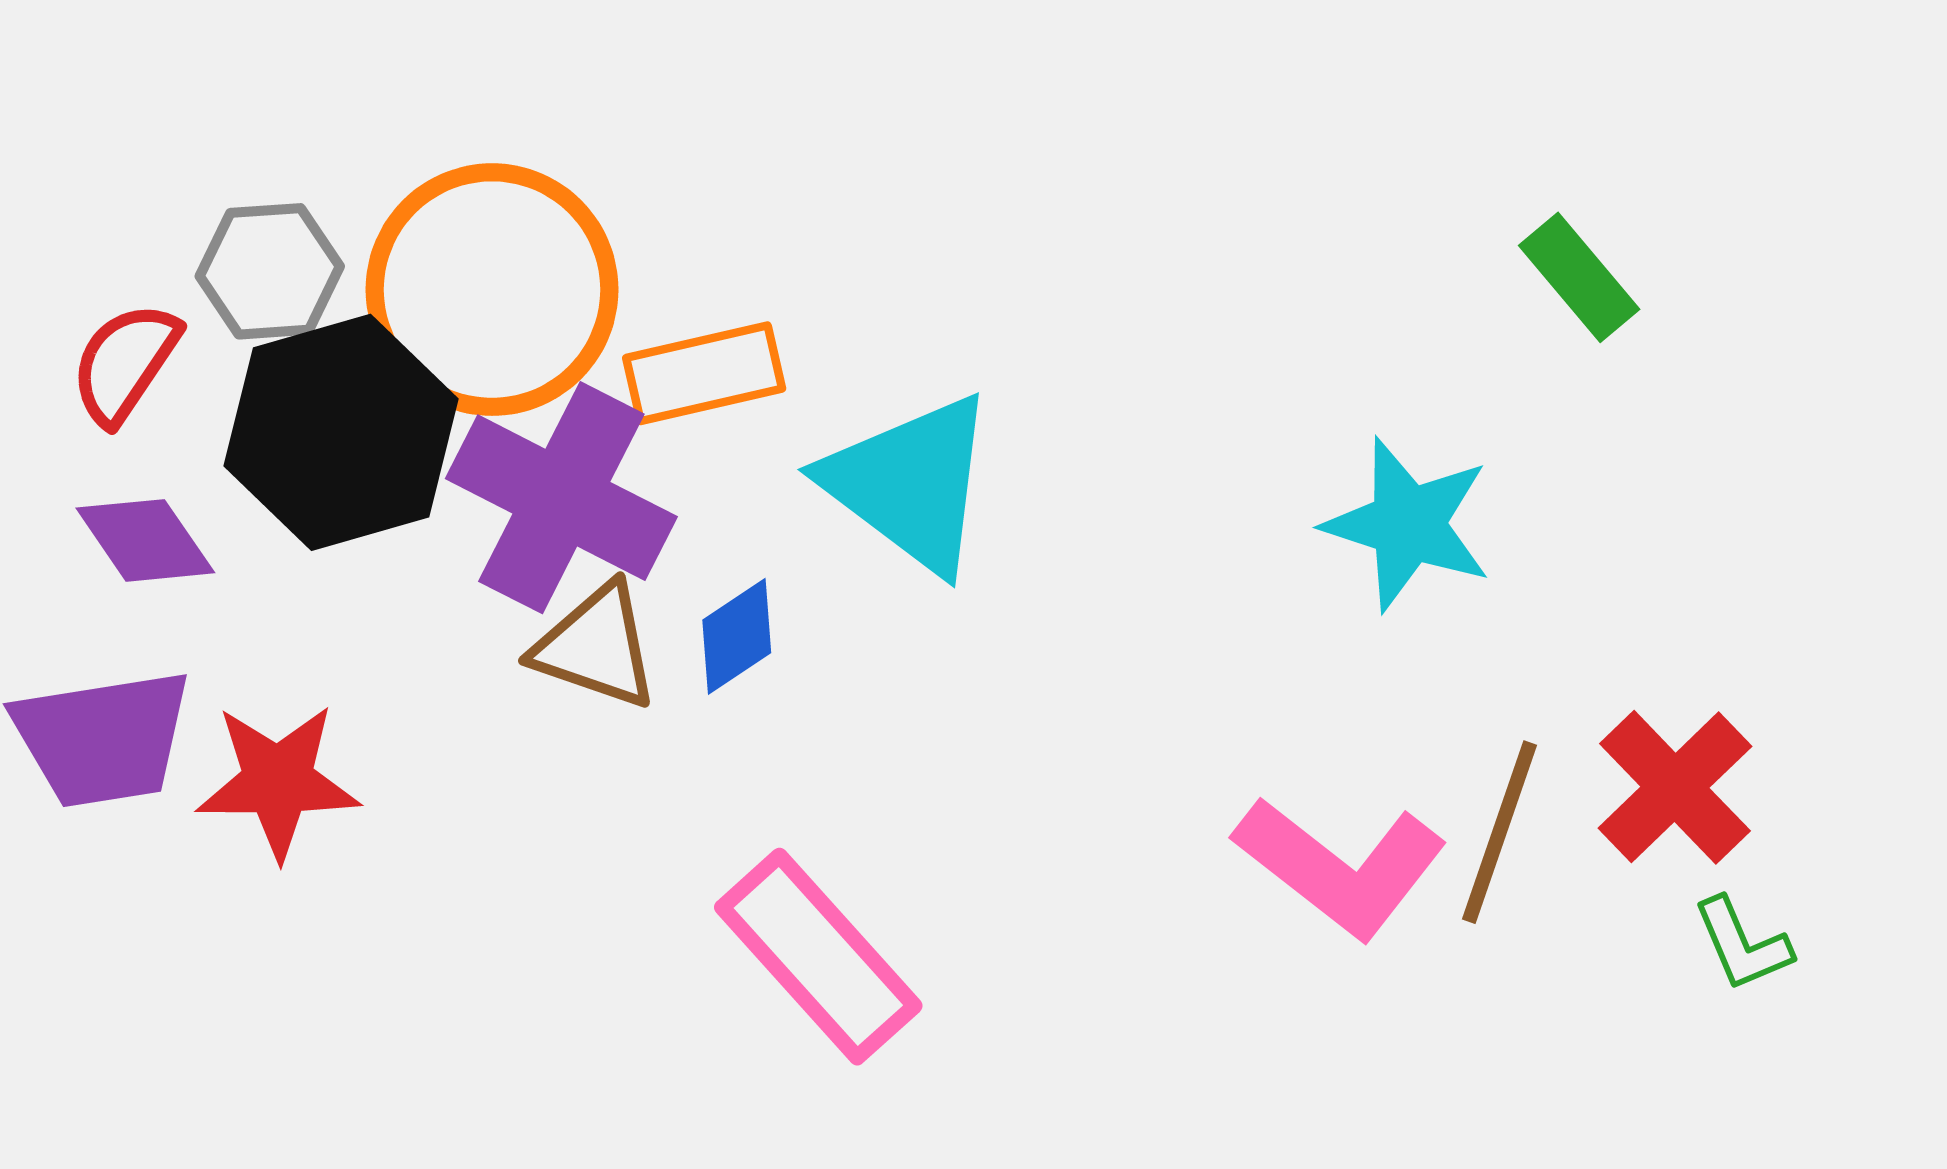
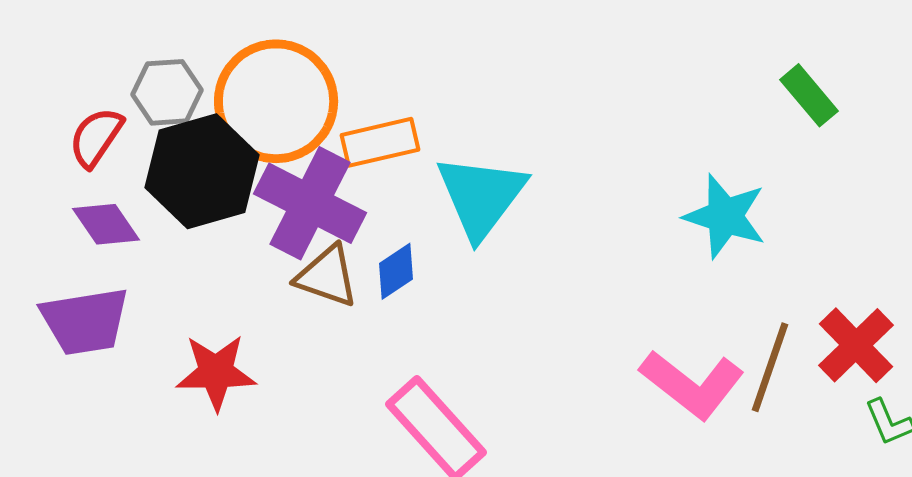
cyan triangle: (910, 483) -> (481, 196), turned 30
red star: (278, 781) -> (216, 372), moved

